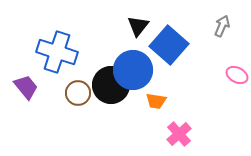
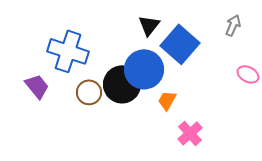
orange trapezoid: (156, 101) -> (167, 100), turned 110

